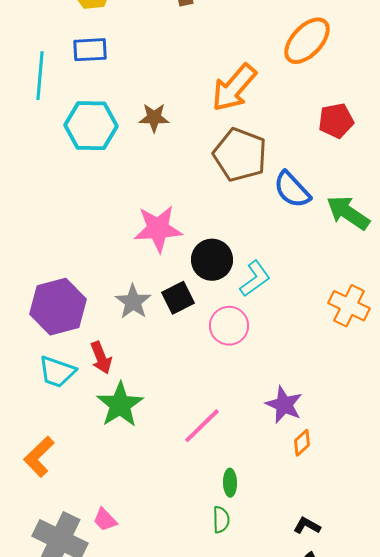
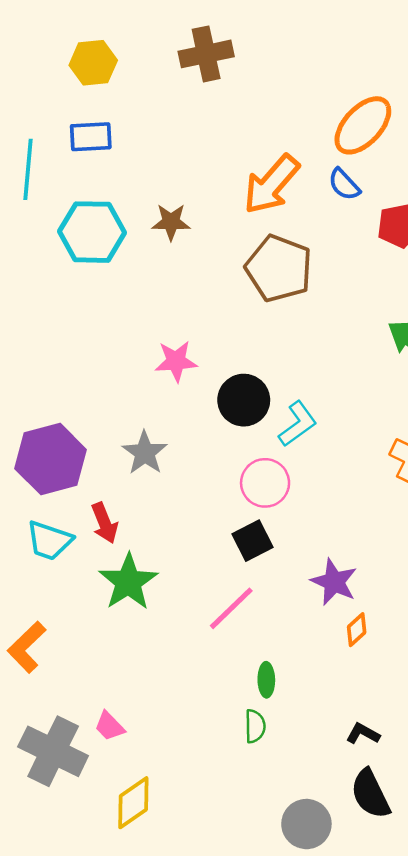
blue semicircle: (292, 190) -> (344, 184), moved, size x0.7
pink star: (158, 229) -> (176, 361), size x0.7
black square: (178, 298) -> (253, 541), moved

